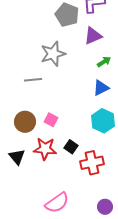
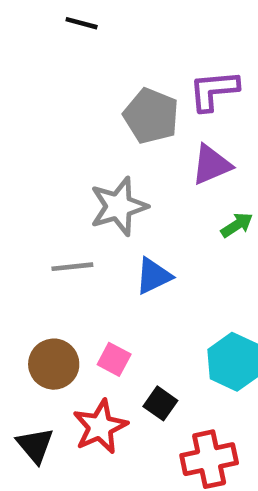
blue triangle: (101, 88) -> (153, 276), moved
black square: (71, 147) -> (160, 403), moved
red star: (45, 149) -> (100, 427), turned -30

